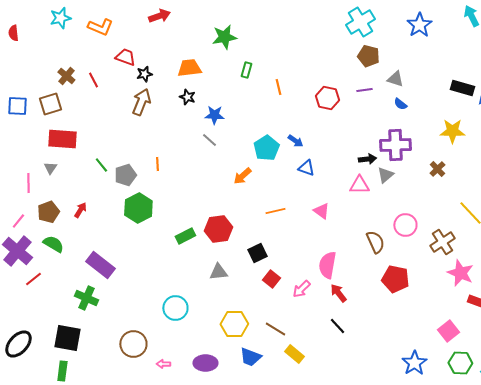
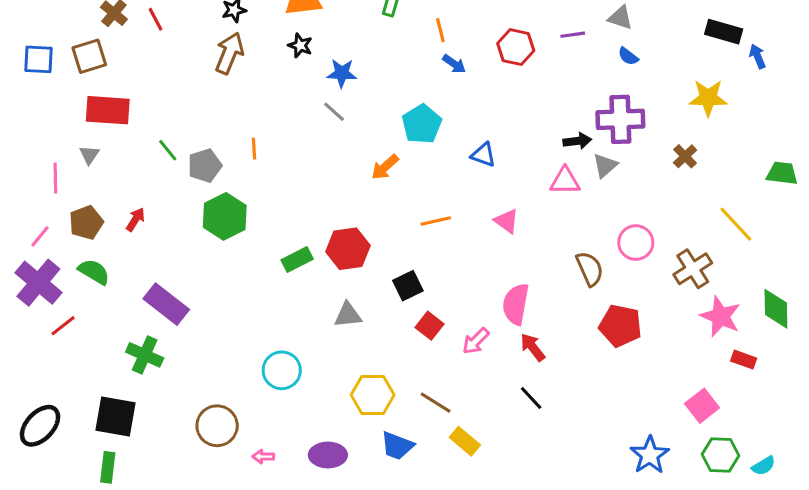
blue arrow: (295, 141) -> (454, 64), moved

